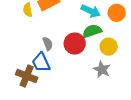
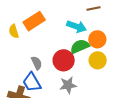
orange circle: (117, 13) -> (97, 39), moved
gray star: (102, 69) -> (68, 85), moved, turned -30

